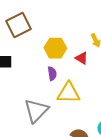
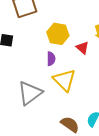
yellow triangle: (68, 93) -> (64, 80), turned 35

